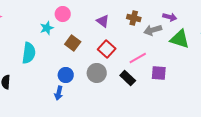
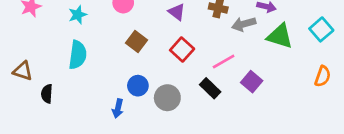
cyan star: (47, 28) -> (78, 15), moved
gray circle: (97, 73) -> (167, 98), moved
purple square: (159, 73) -> (252, 82), turned 35
blue circle: (66, 75) -> (138, 86), moved

